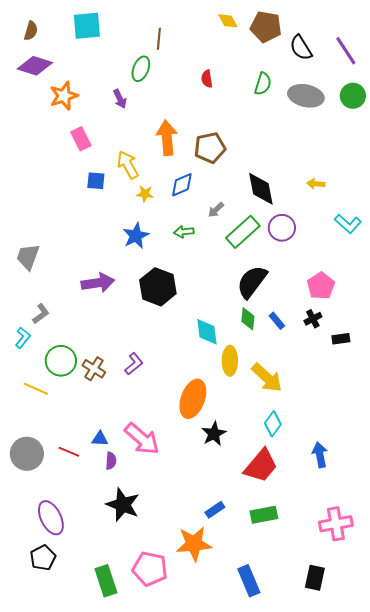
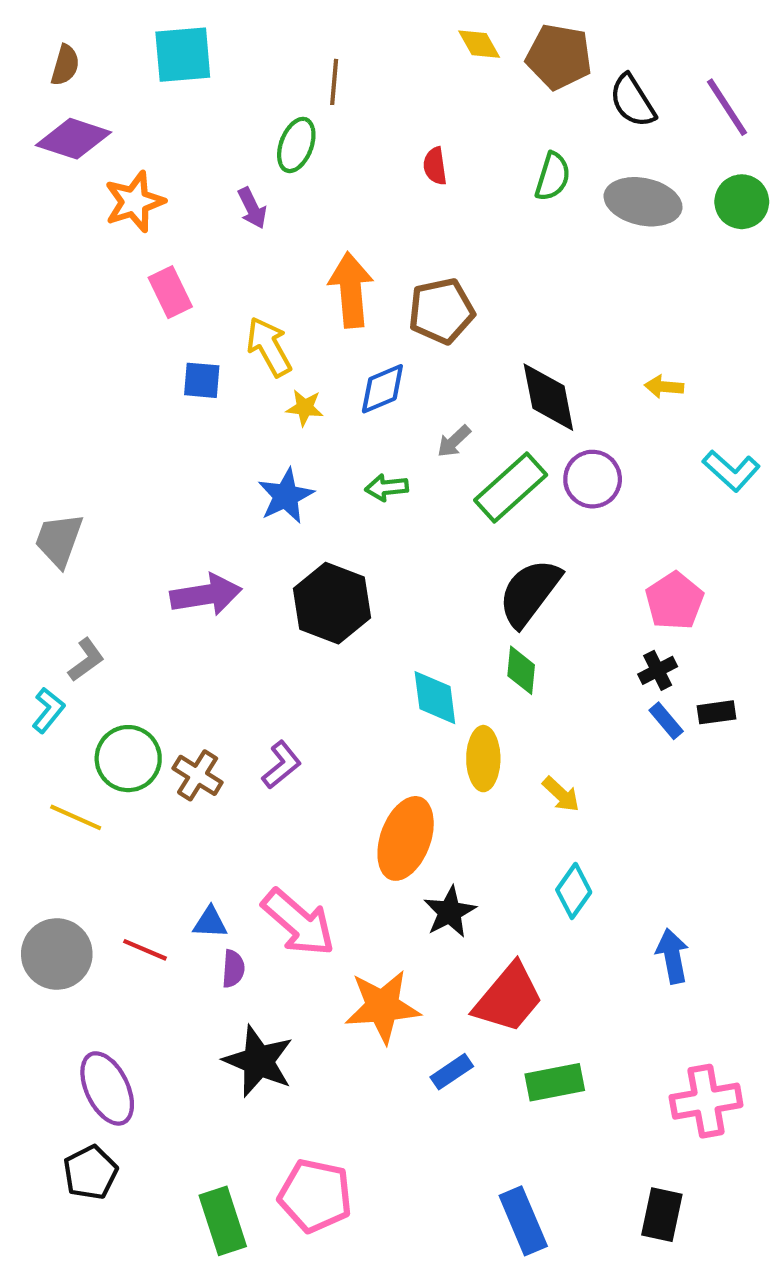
blue rectangle: (277, 321) -> (666, 721), moved
yellow arrow: (267, 378) -> (561, 794), size x0.6
red trapezoid: (261, 466) -> (509, 998), moved
orange star: (194, 544) -> (382, 1007), moved

